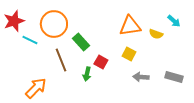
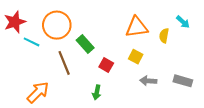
yellow semicircle: (156, 34) -> (164, 36), turned 80
green arrow: (87, 74) -> (97, 92), moved

